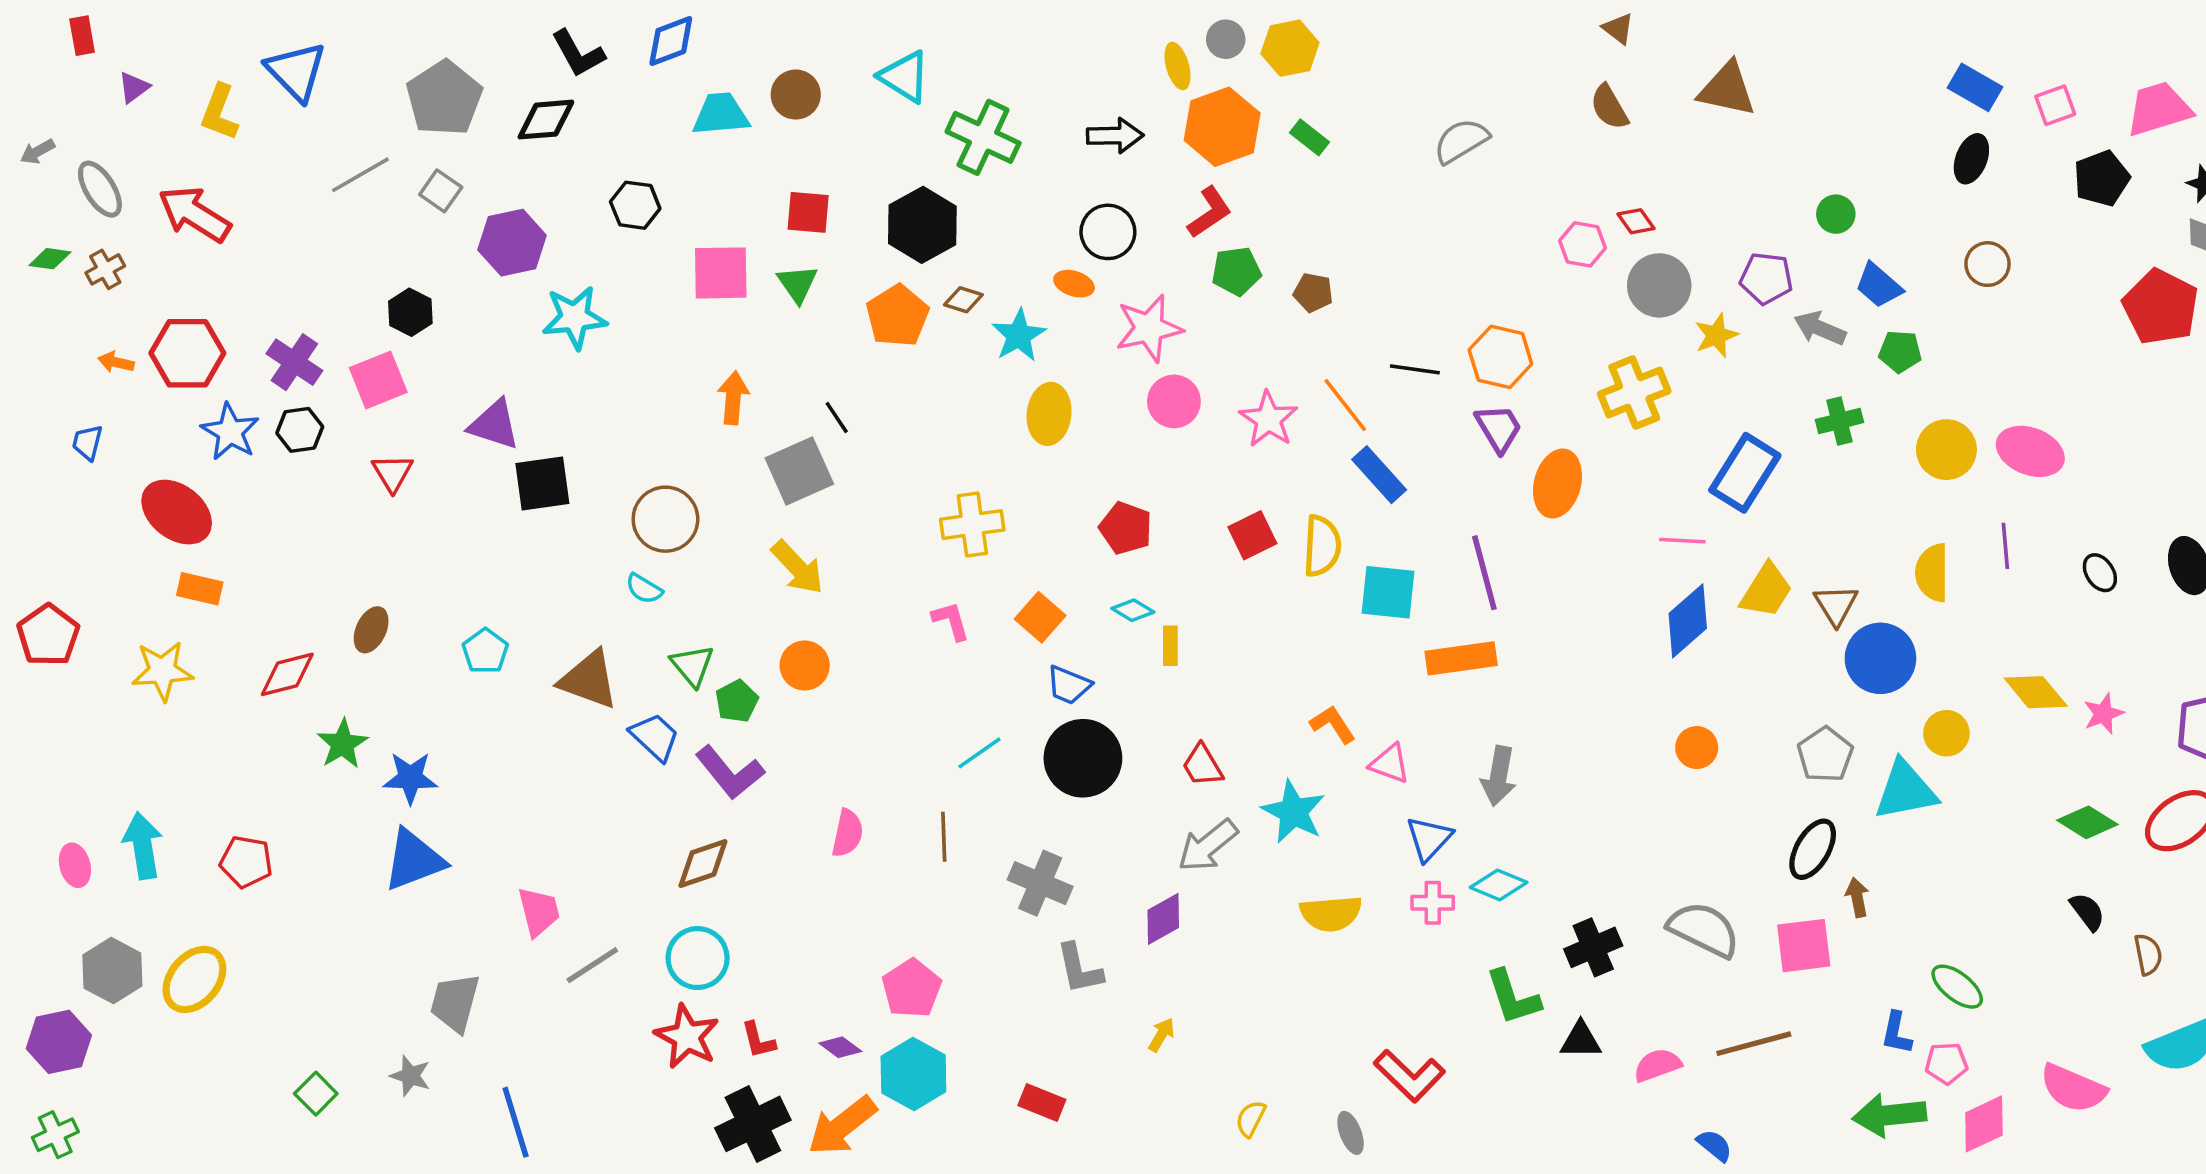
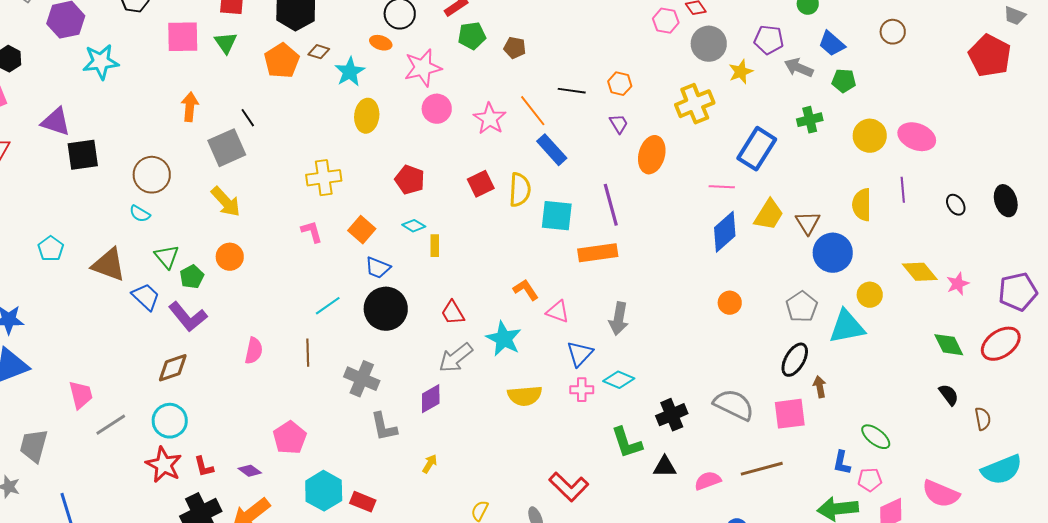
orange hexagon: (1500, 357) -> (620, 84), size x0.7
purple trapezoid: (1499, 428) -> (619, 124), size x0.7
green diamond: (2087, 822) -> (949, 345), turned 32
cyan hexagon: (913, 1074) -> (324, 491), moved

